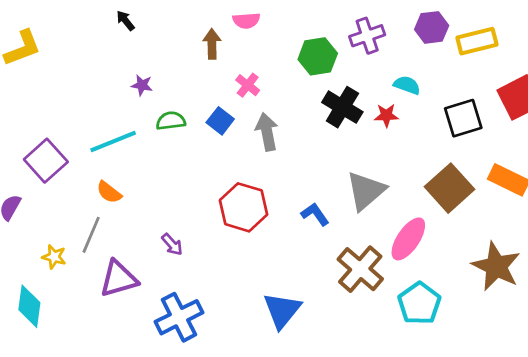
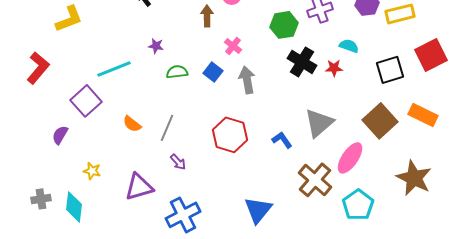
cyan line: (113, 141) -> (114, 69), moved
gray line: (91, 235) -> (167, 128), moved

